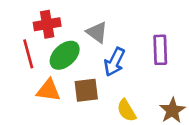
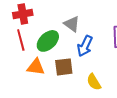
red cross: (47, 24) -> (23, 14), moved

